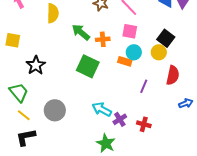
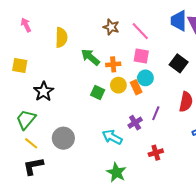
yellow circle: (159, 52) -> (118, 85), moved
orange rectangle: (125, 61) -> (136, 87), turned 48
green square: (88, 66) -> (98, 92), size x0.6
green trapezoid: (19, 92) -> (26, 119), turned -100
purple cross: (120, 119) -> (135, 123), moved
red cross: (144, 124) -> (156, 153), turned -32

